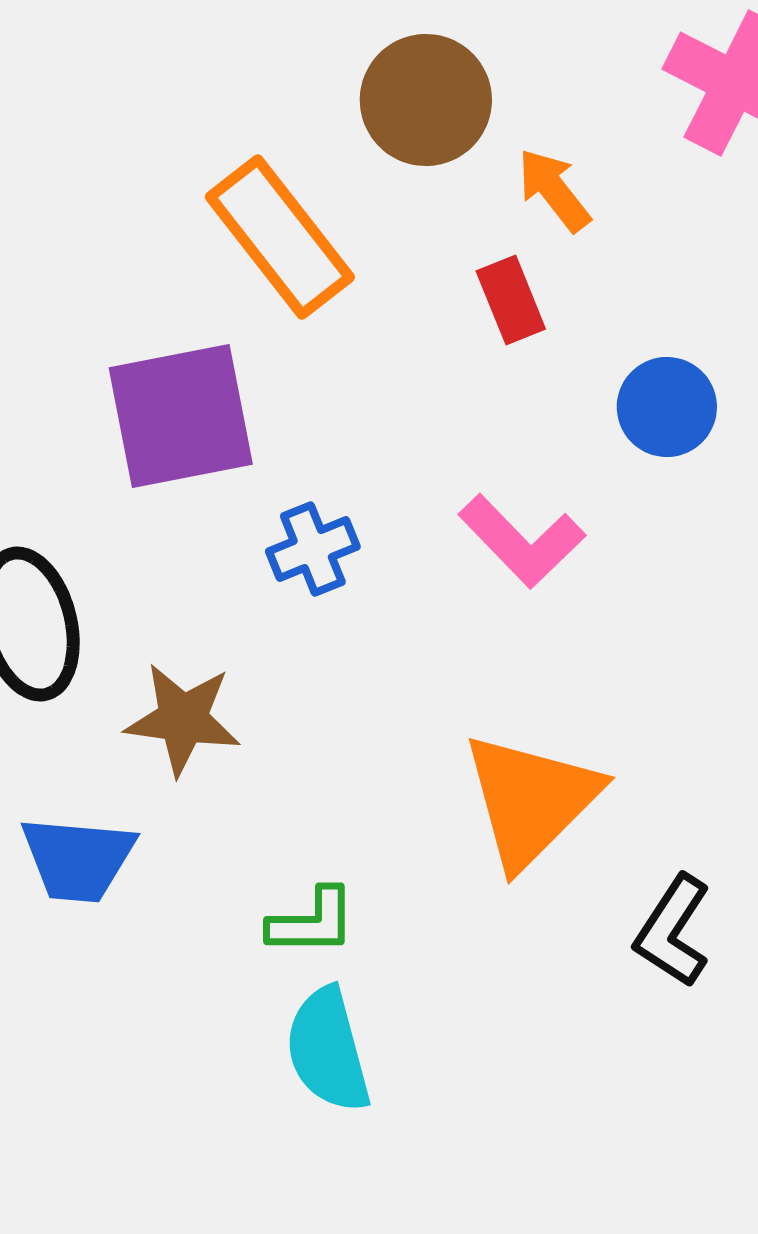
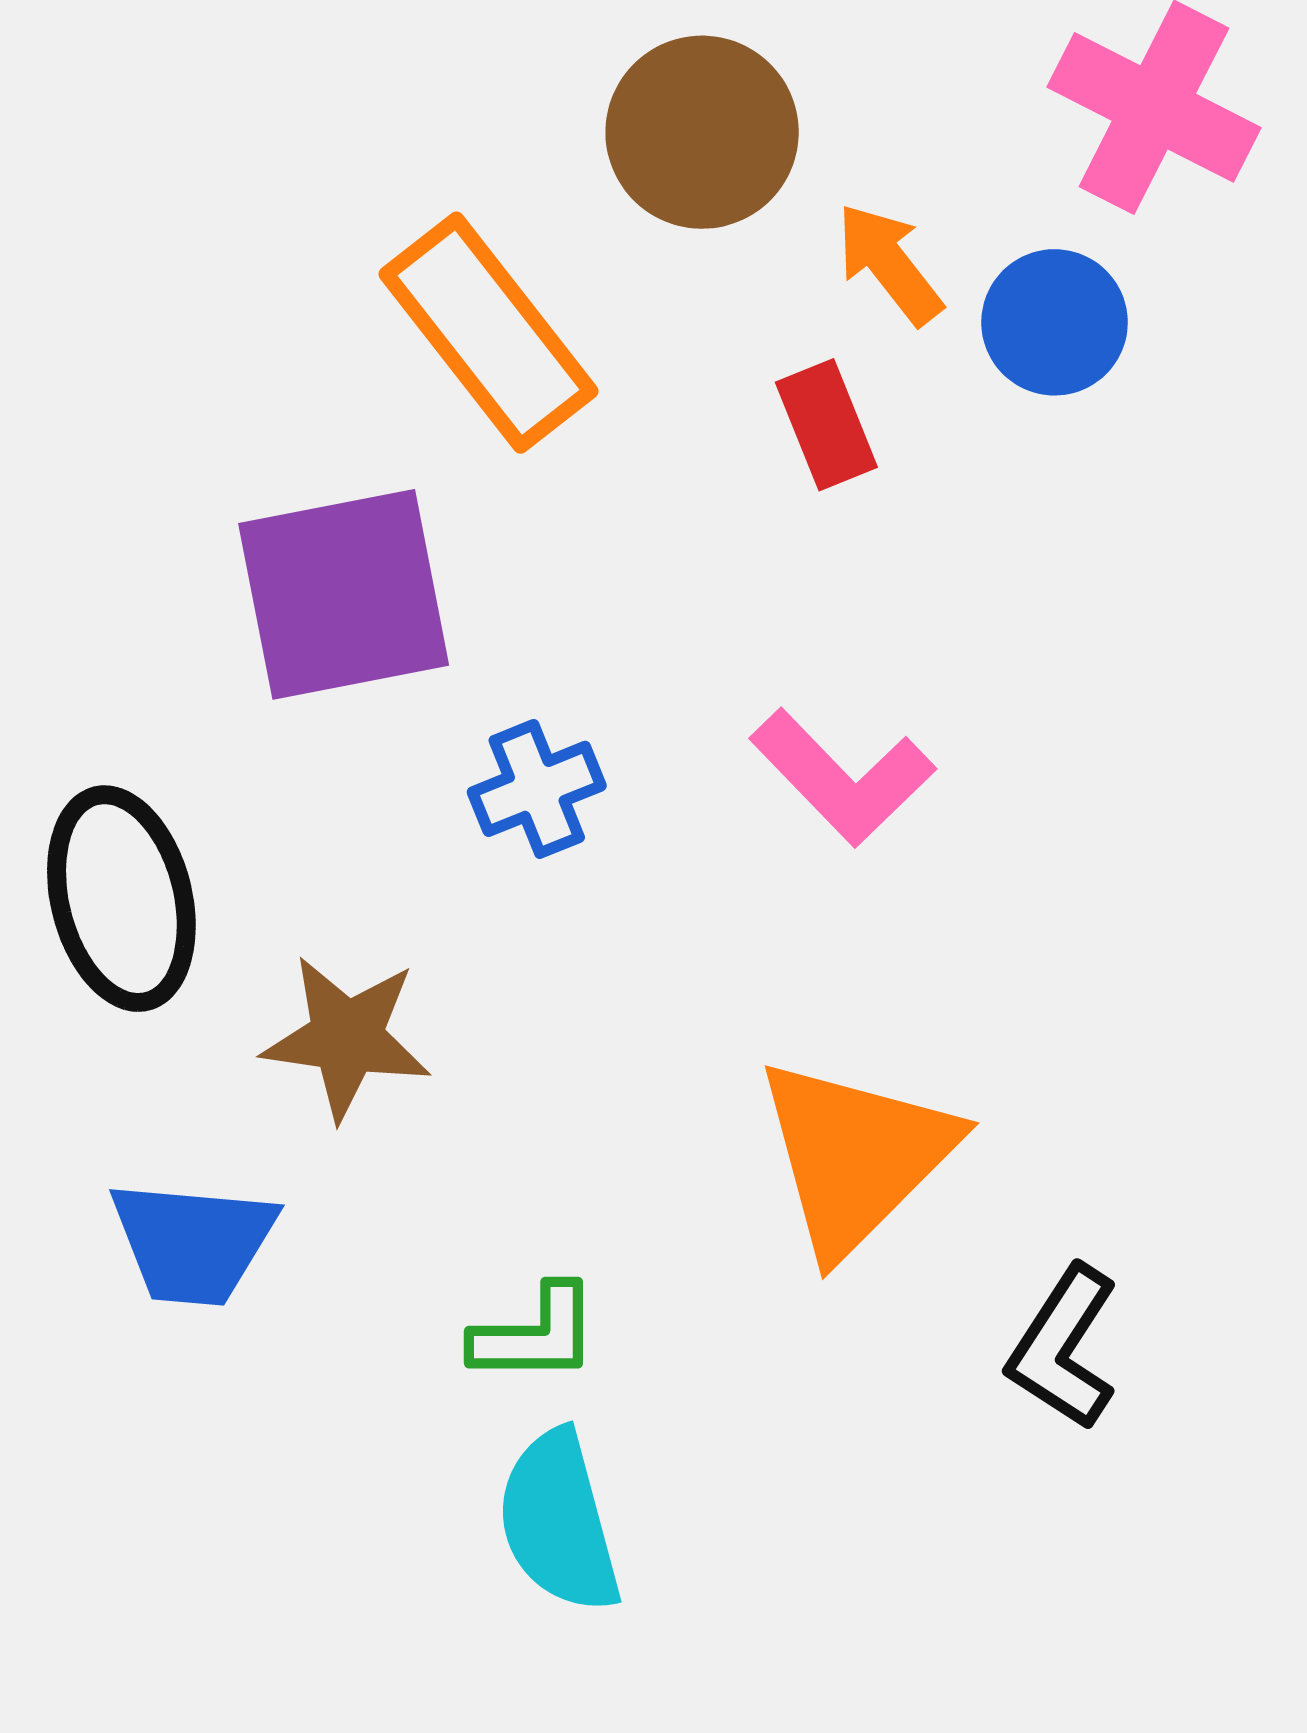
blue circle: (667, 407) -> (1055, 322), moved

